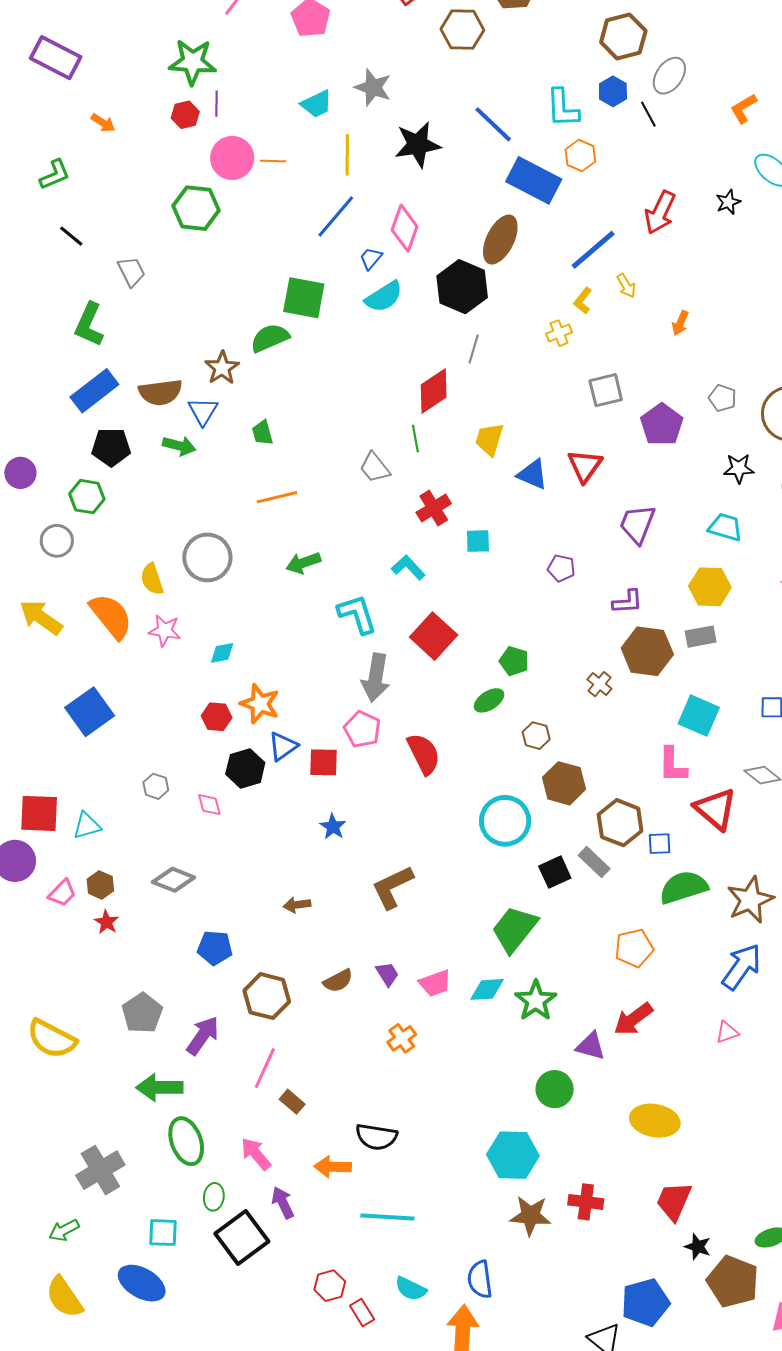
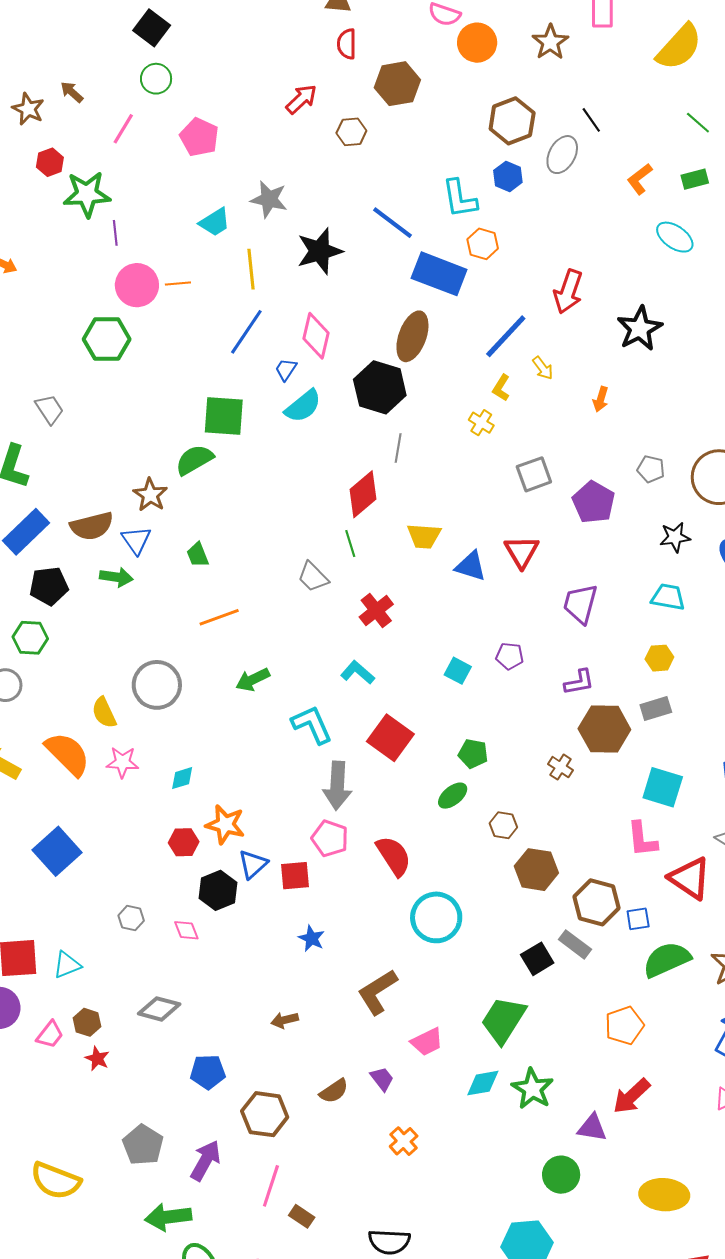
brown hexagon: (462, 30) -> (351, 132), size x0.7
black line: (648, 114) -> (591, 120), moved
red hexagon: (185, 115) -> (50, 162), moved
black star: (728, 202) -> (640, 329), moved, size x1.8
yellow cross: (559, 333) -> (481, 423), turned -30
yellow trapezoid: (489, 439) -> (424, 536), turned -96
cyan square: (478, 541) -> (458, 671), moved, turned 36
yellow hexagon: (710, 587) -> (659, 658), size x0.7
cyan circle: (505, 821) -> (436, 917), moved
pink trapezoid: (435, 983) -> (427, 1042), moved

